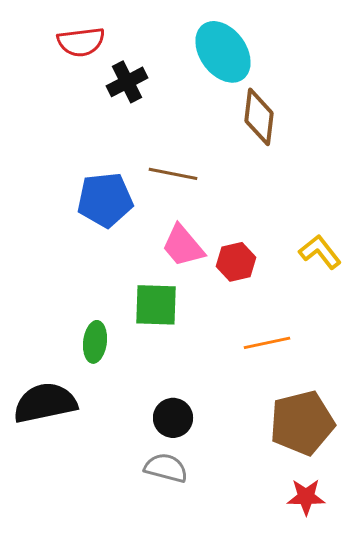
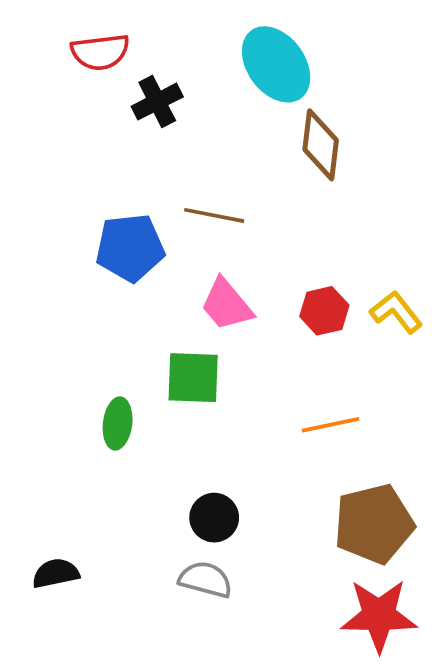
red hexagon: (236, 262) -> (324, 311), moved
black semicircle: (45, 403) -> (56, 573), moved, size x0.6
red star: (306, 497) -> (379, 615), size x1.6

